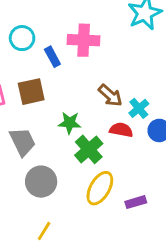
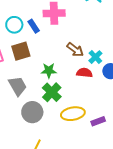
cyan circle: (22, 38) -> (14, 25), moved
green cross: (89, 149) -> (52, 92), moved
yellow ellipse: (100, 188) -> (73, 114), turned 55

